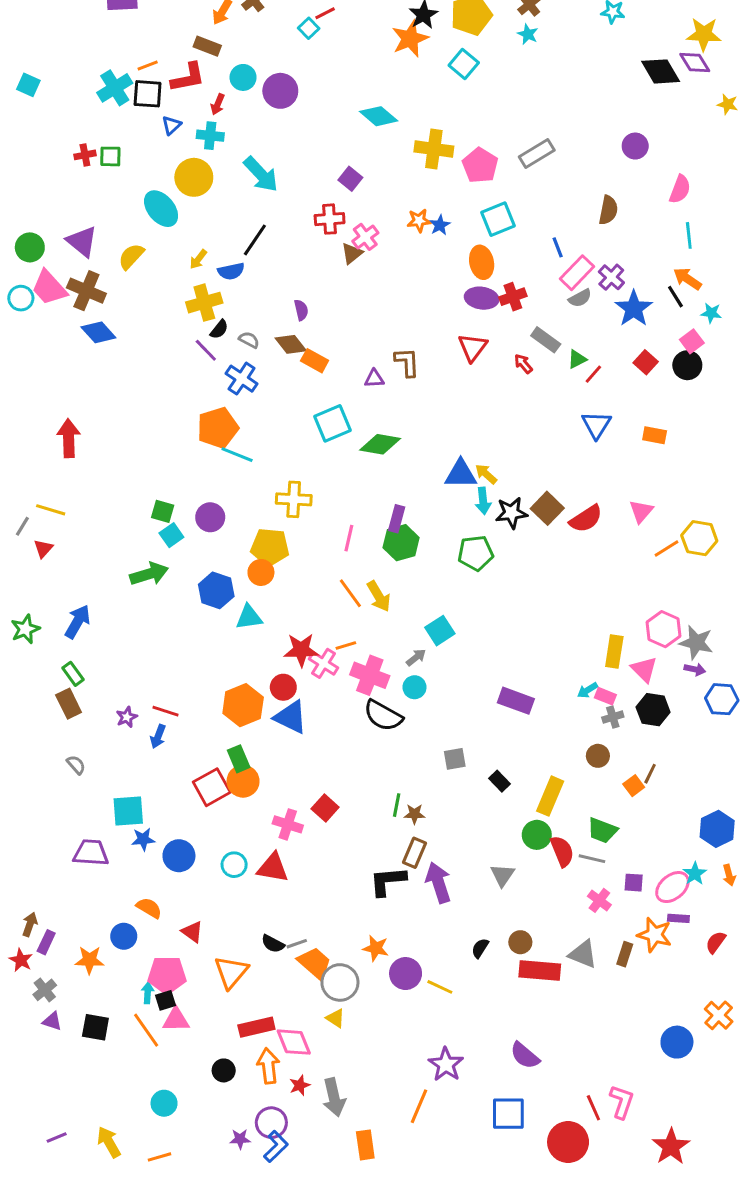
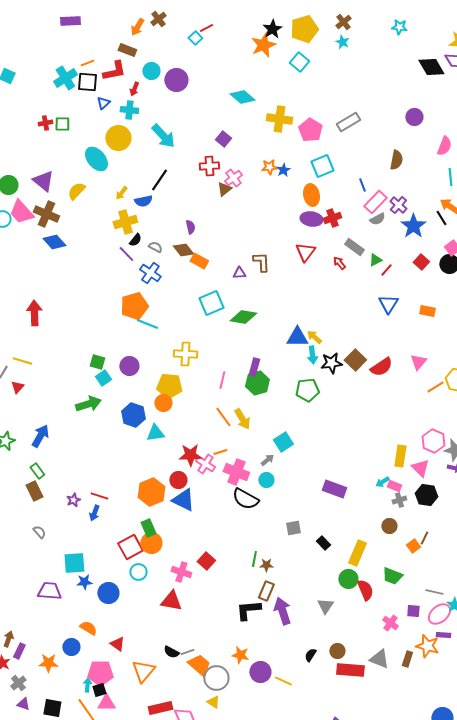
gray line: (592, 859) -> (434, 592), moved
cyan circle: (234, 865) -> (138, 572), moved

